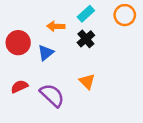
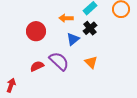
blue triangle: (46, 53) -> (73, 39), moved
purple semicircle: (52, 95) -> (59, 61), moved

